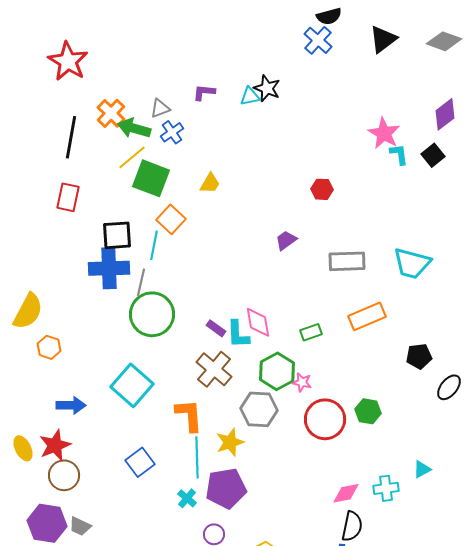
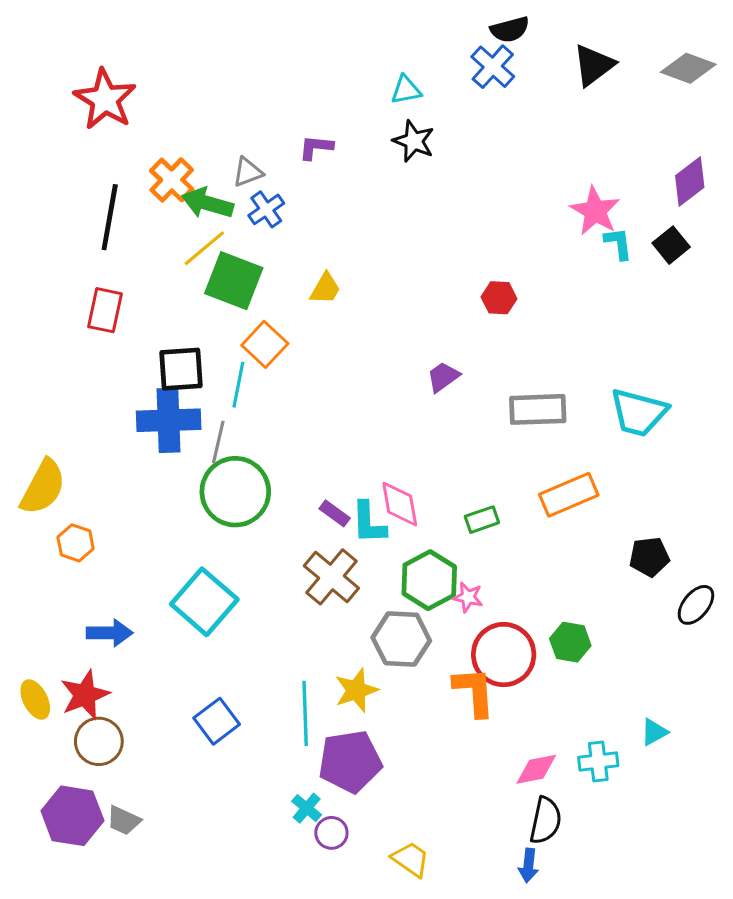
cyan triangle: (250, 96) -> (406, 90), moved
orange L-shape: (189, 415) -> (474, 692), moved
cyan cross: (187, 498) -> (307, 808), moved

